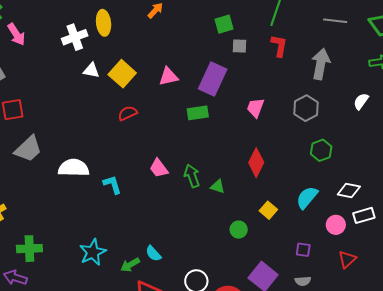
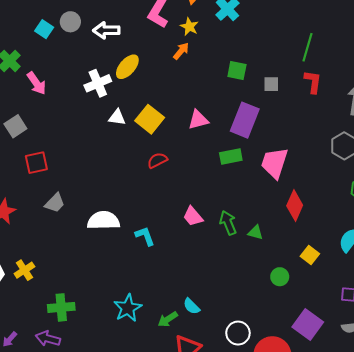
yellow ellipse: (104, 23) -> (127, 67), turned 50
green square: (224, 24) -> (237, 70), moved, turned 30
pink trapezoid: (255, 108) -> (274, 163), moved, size x1.5
gray trapezoid: (28, 149) -> (55, 203), size x0.7

